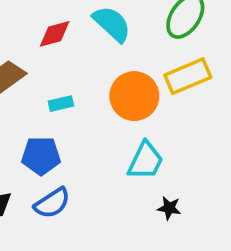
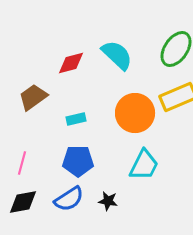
blue pentagon: (41, 156) -> (78, 161), moved
black star: (169, 208) -> (108, 201), moved

